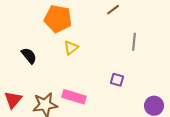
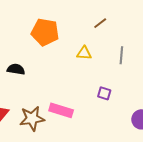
yellow triangle: (71, 48) -> (84, 53), moved, turned 42
black semicircle: (29, 56) -> (16, 69), turned -42

